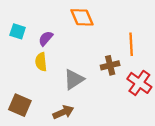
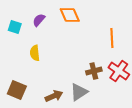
purple semicircle: (46, 38) -> (39, 20), moved
brown cross: (110, 65) -> (94, 71), moved
gray triangle: (74, 79) -> (79, 92), moved

